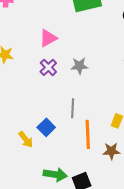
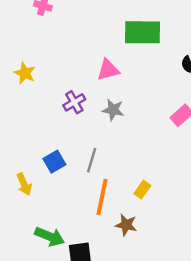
pink triangle: (48, 38) -> (108, 70), moved
blue square: (46, 127) -> (54, 162), moved

